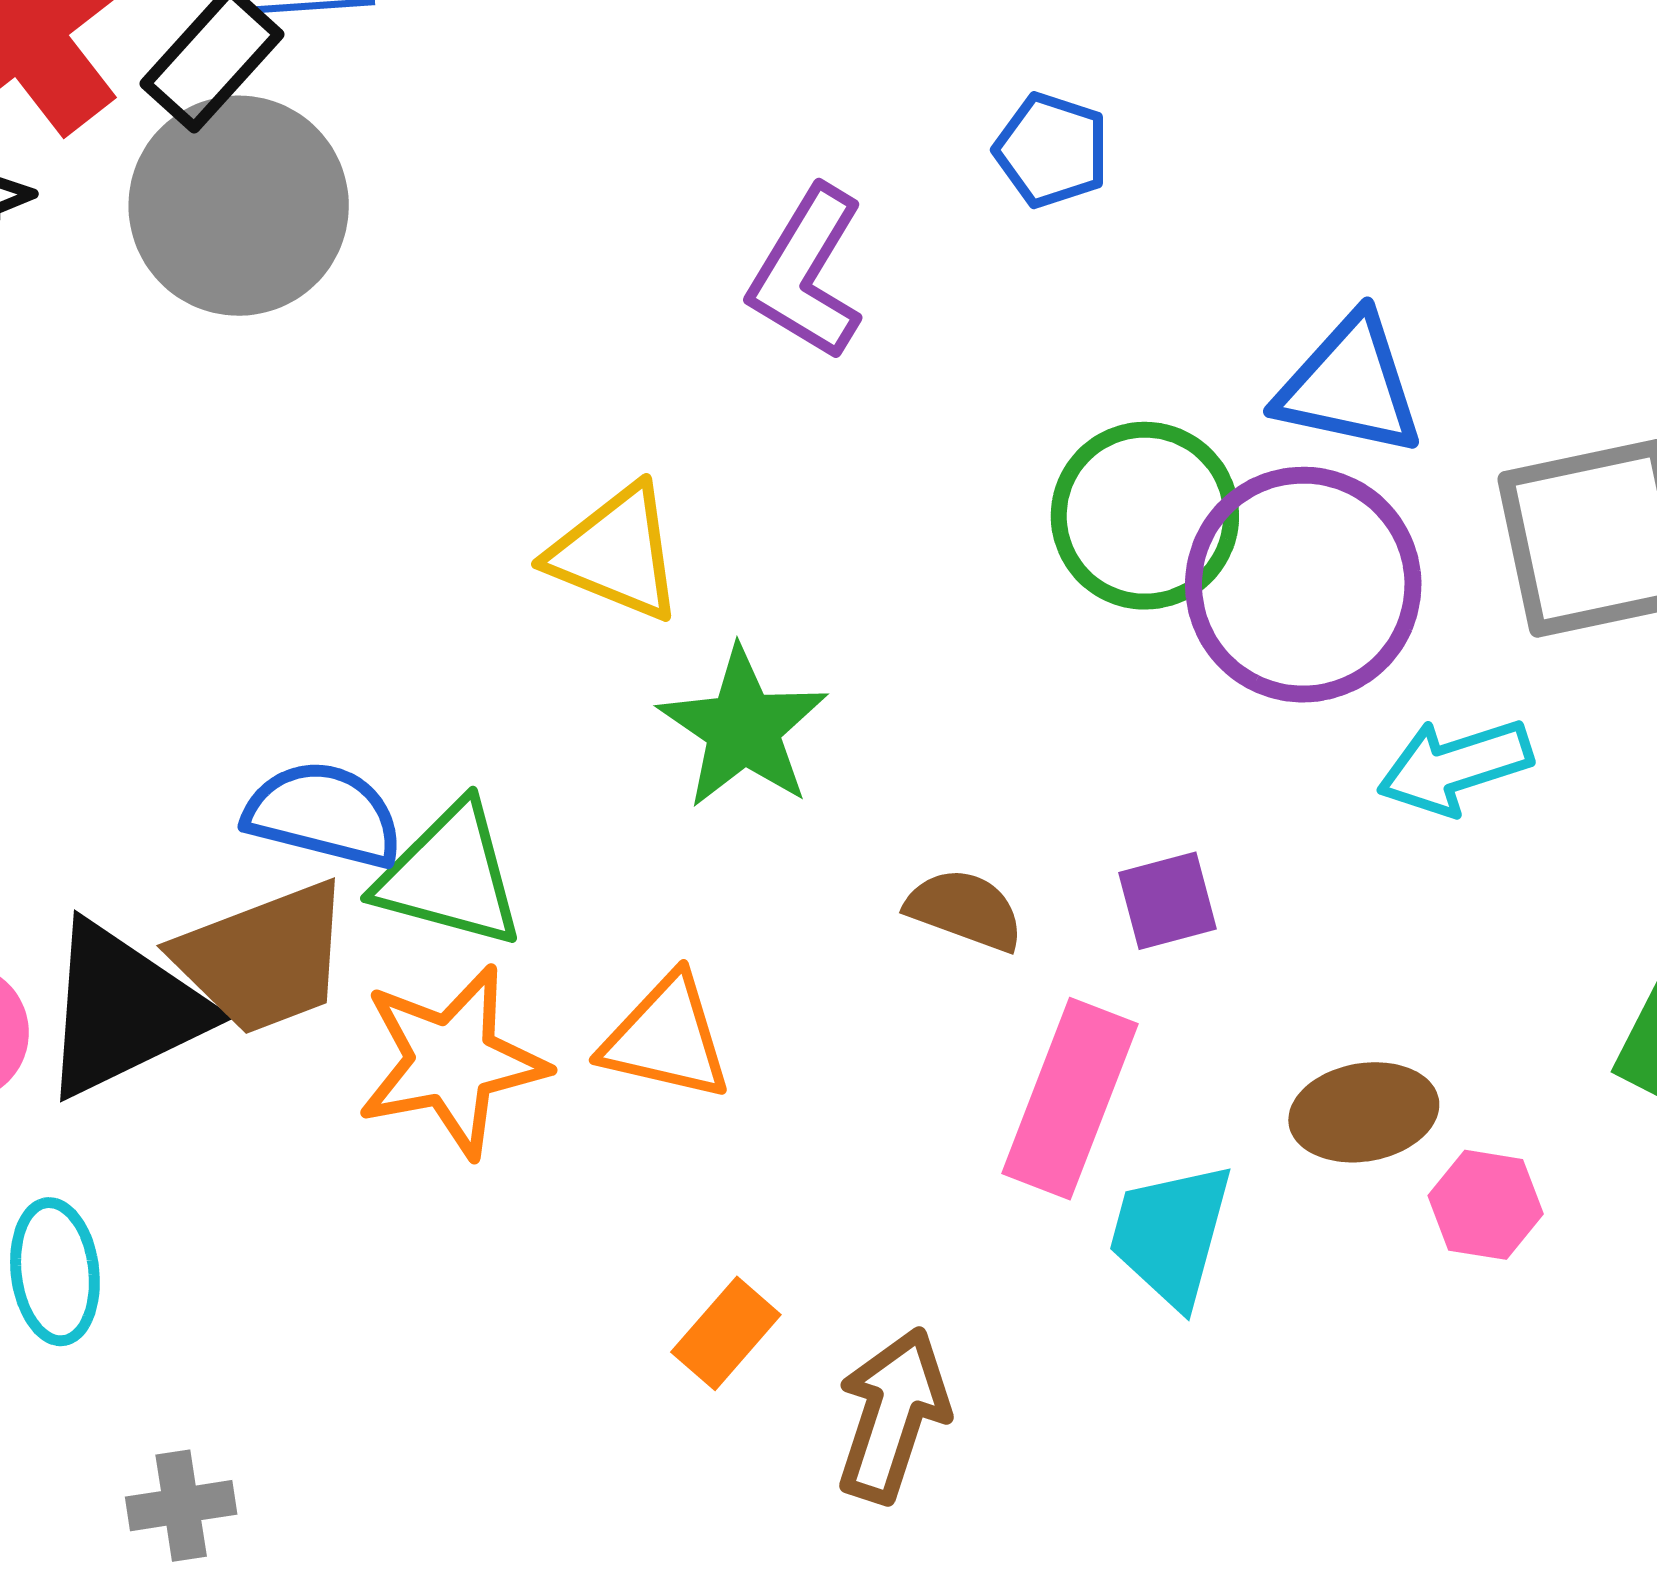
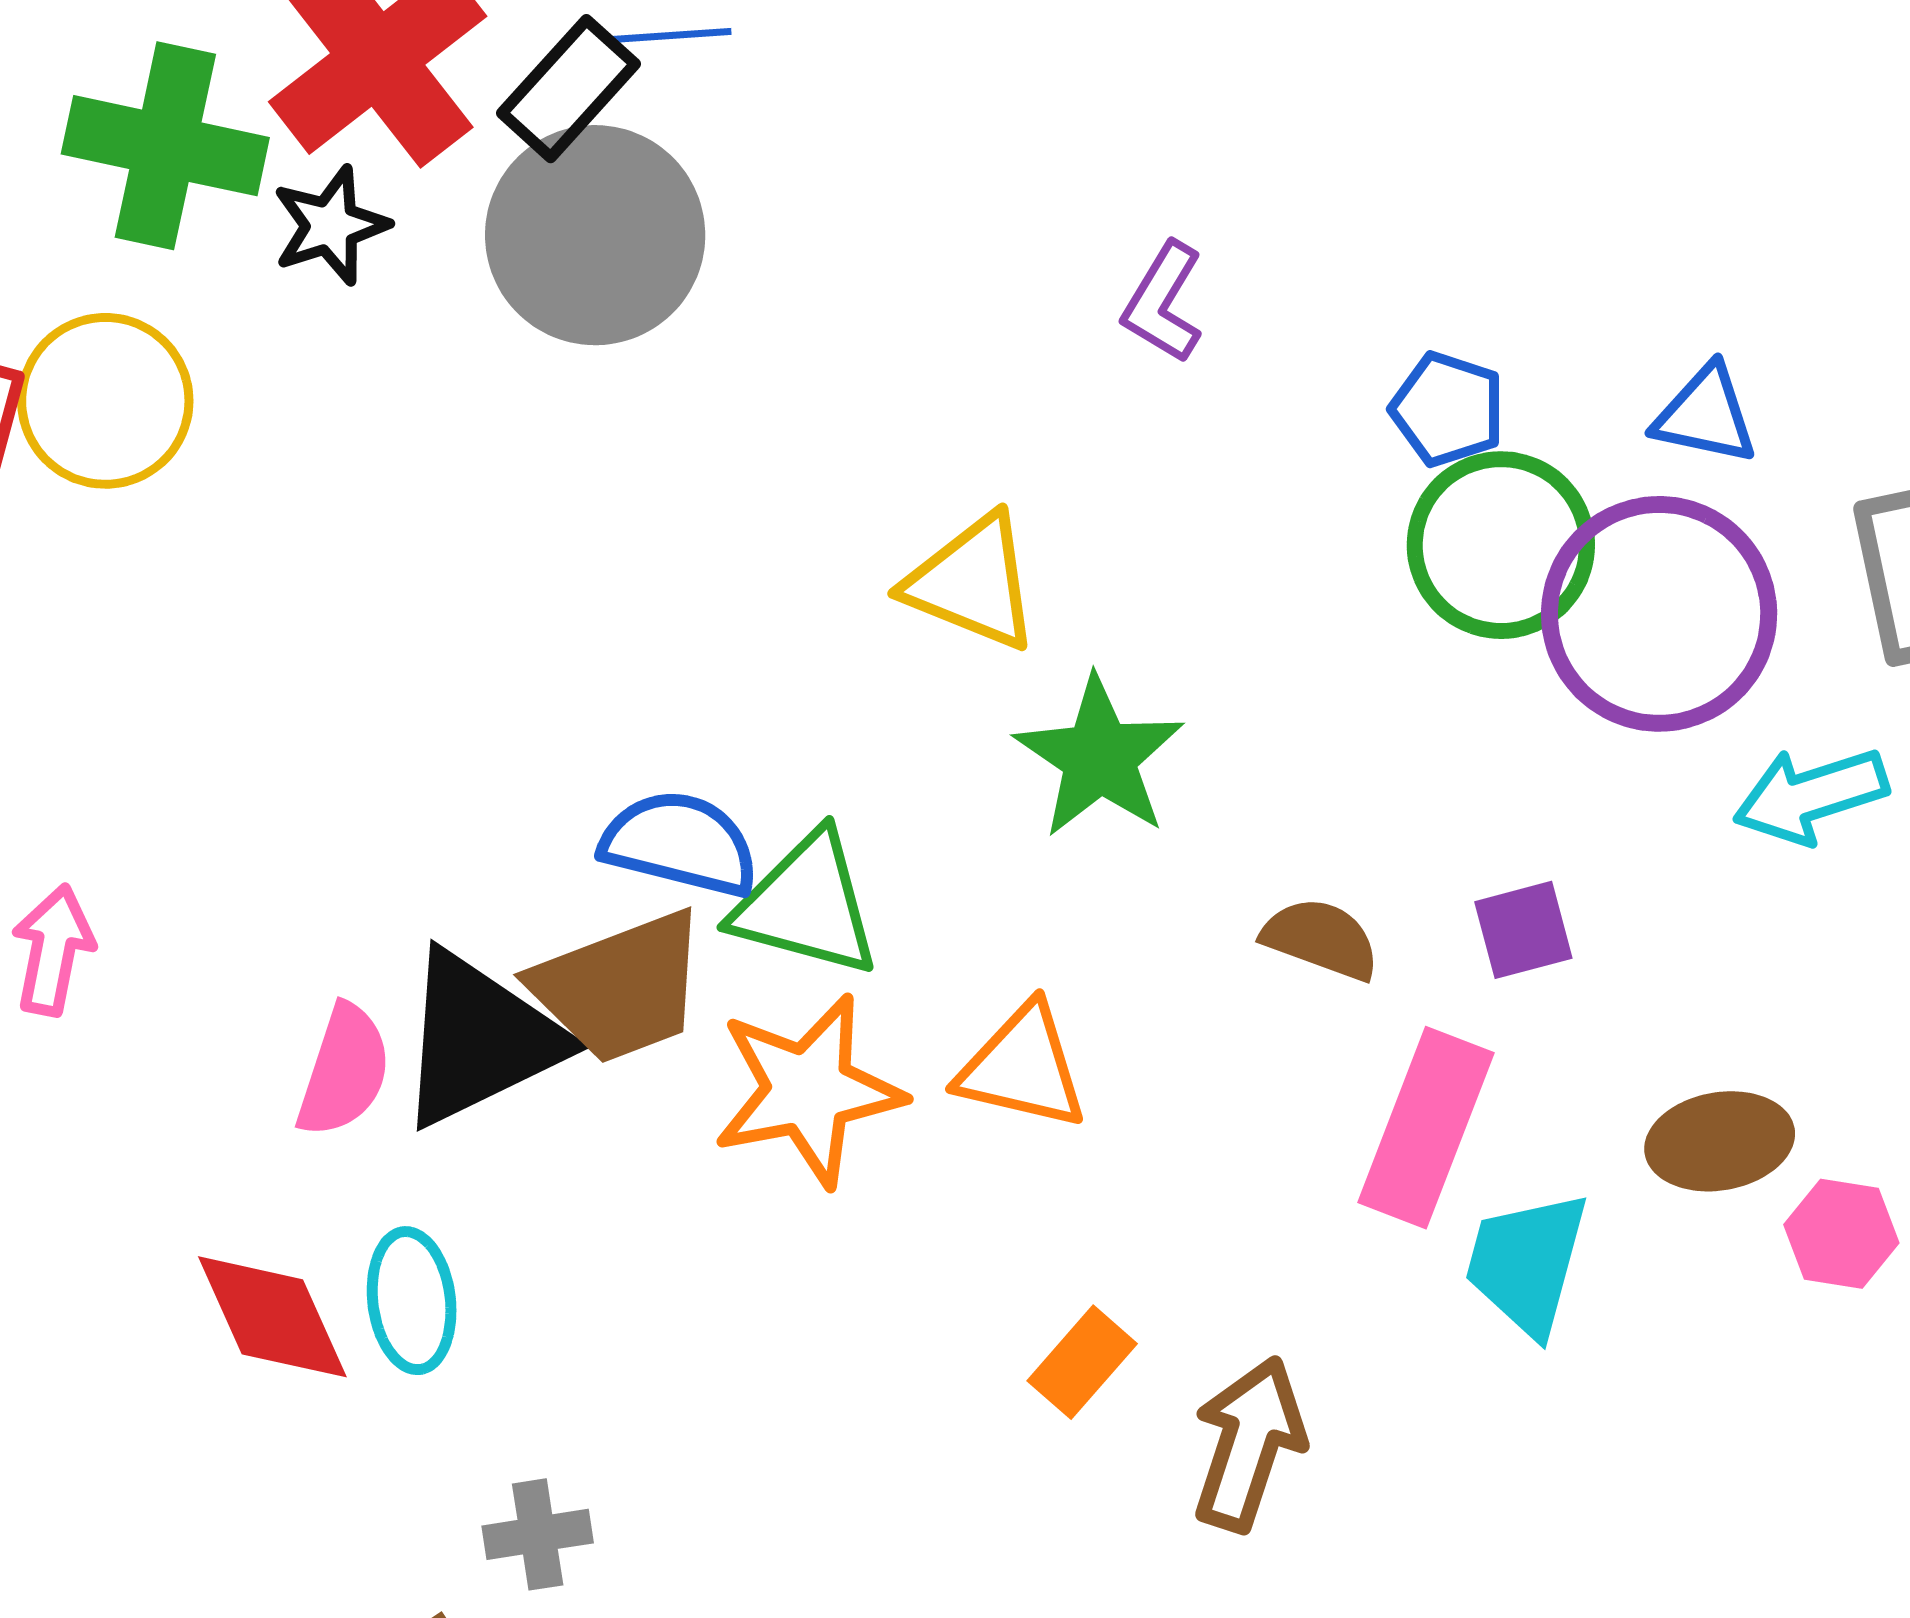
blue pentagon: (1052, 150) -> (1448, 409), moved
purple L-shape: (807, 273) -> (1163, 303), size x0.7
blue triangle: (1350, 385) -> (1706, 415), size x0.7

